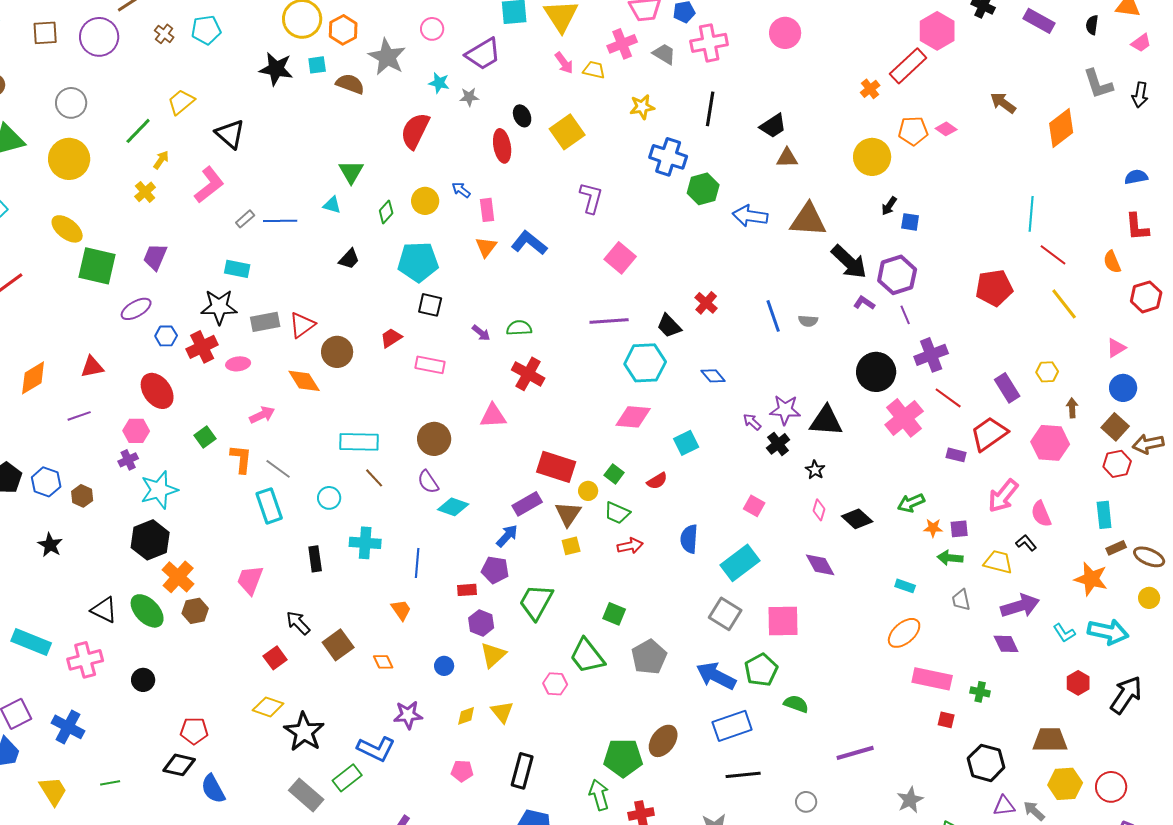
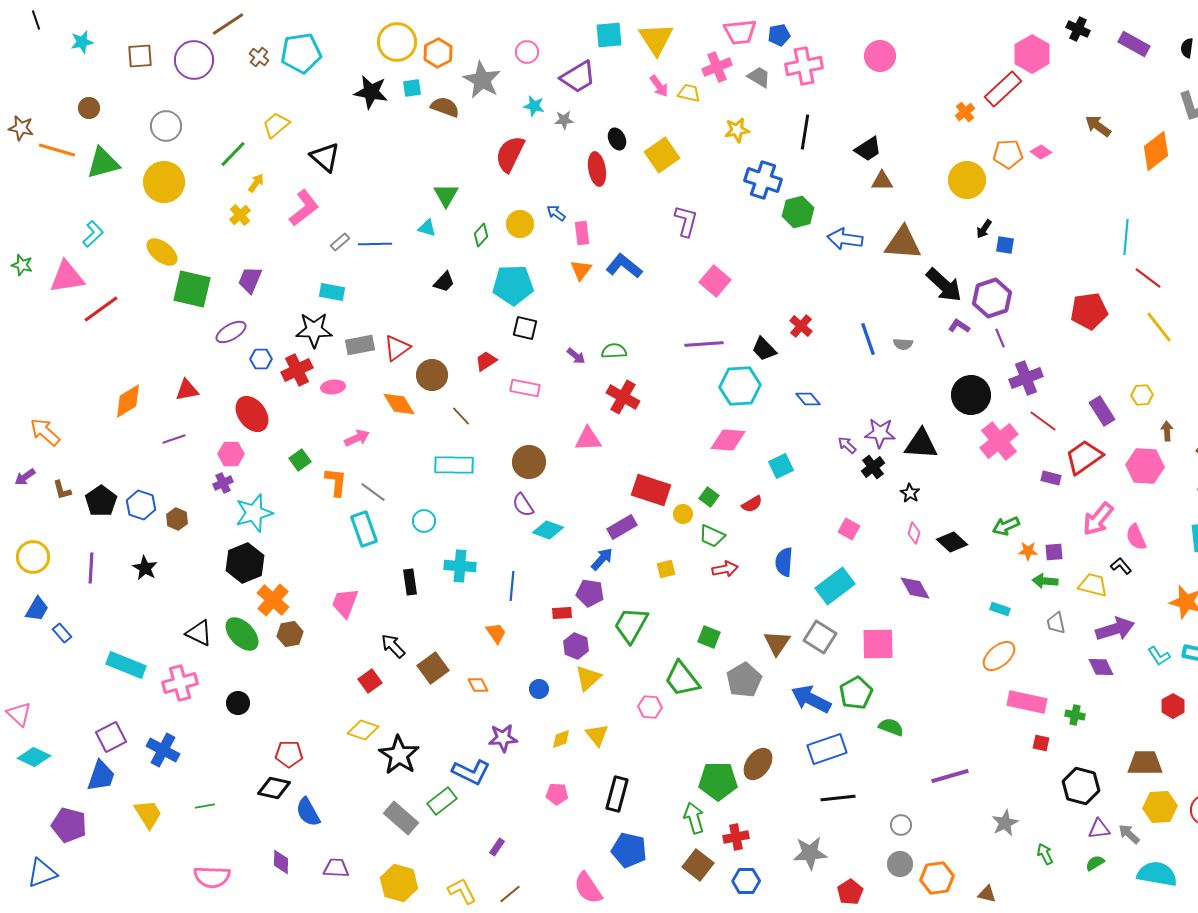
cyan pentagon: (206, 30) -> (301, 53), size x1.4
brown line: (374, 478) -> (461, 416), moved
brown triangle: (568, 514) -> (777, 643), moved

